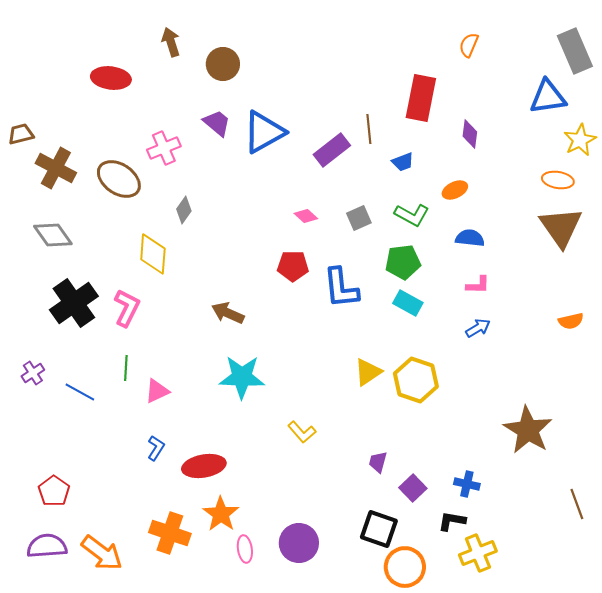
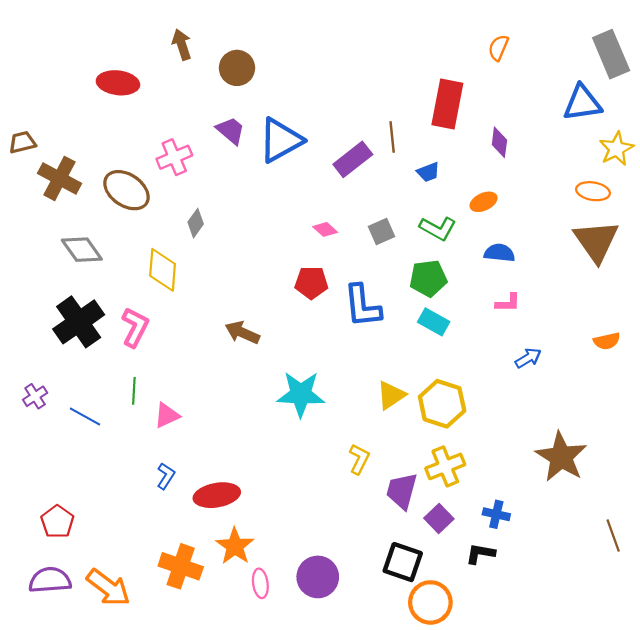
gray diamond: (53, 235) -> (82, 250), moved
blue arrow: (478, 328) -> (528, 358), moved
cyan star: (242, 377) -> (301, 394), moved
yellow L-shape: (302, 432) -> (359, 459), moved, turned -112
purple trapezoid: (378, 462) -> (402, 491), size x1.6
yellow cross: (478, 553) -> (445, 466), moved

